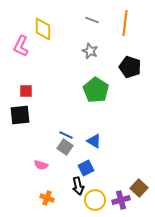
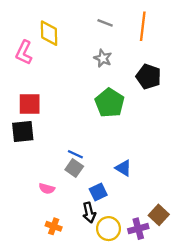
red square: (26, 91) -> (30, 104), size x1.5
blue triangle: (94, 141) -> (123, 168), moved

